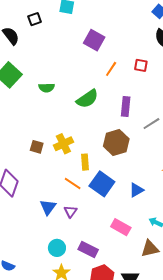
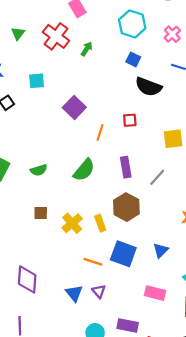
purple square: (94, 40) -> (74, 108), turned 30
brown square: (37, 147) -> (41, 213), moved
yellow rectangle: (85, 162) -> (100, 223), moved

